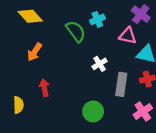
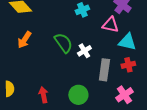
green semicircle: (76, 31) -> (63, 43), moved
red arrow: (44, 88) -> (43, 95), moved

